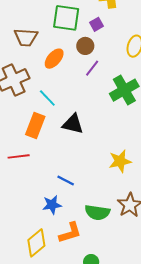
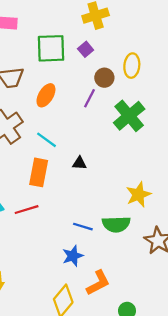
brown circle: (85, 46) -> (104, 78), moved
black triangle: (73, 124) -> (80, 163), size x0.6
green semicircle: (97, 212) -> (116, 224), moved

